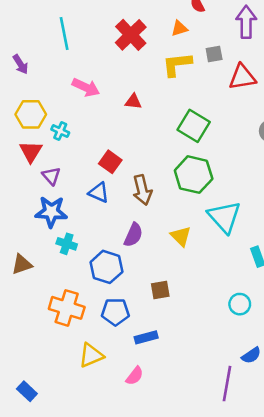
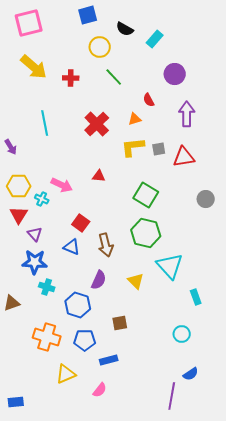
gray square: (214, 54) -> (159, 149), moved
pink arrow: (86, 87) -> (62, 185), moved
blue rectangle: (27, 391) -> (16, 402), turned -49

